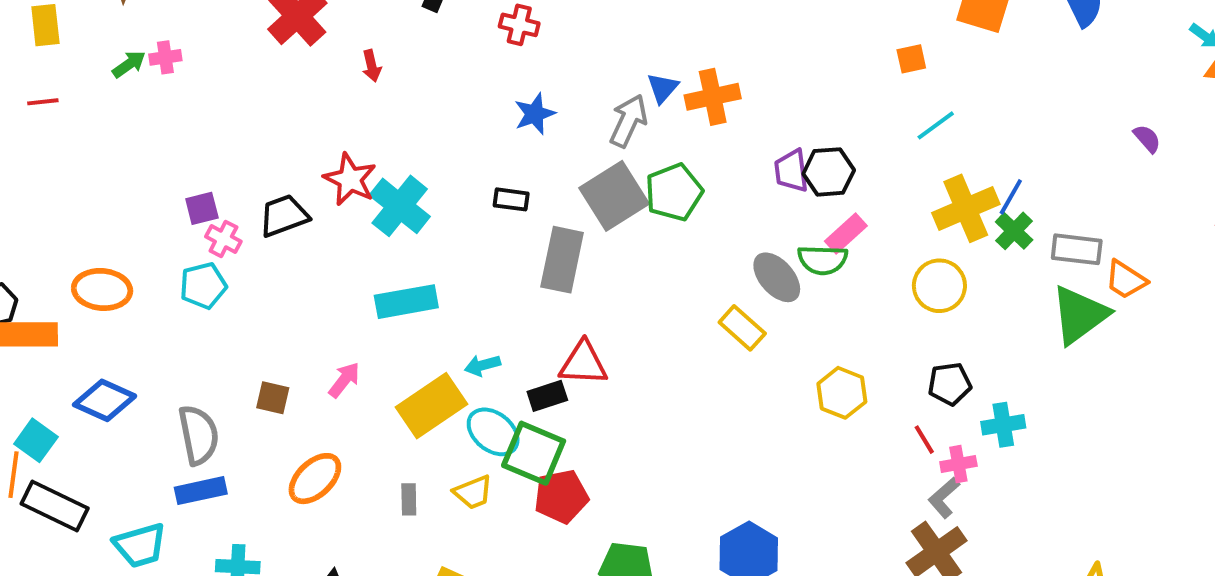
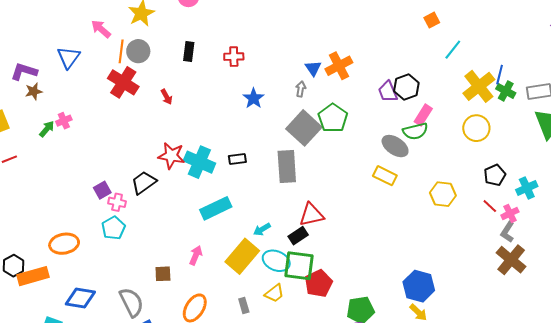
gray arrow: (628, 121) -> (301, 89), size x0.6
black rectangle: (511, 199) -> (237, 159), moved

